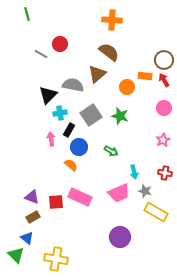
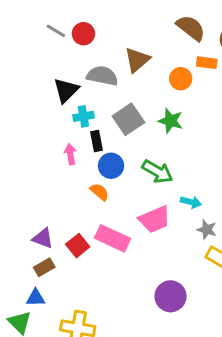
red circle: (60, 44) -> (83, 34), moved
brown semicircle: (109, 52) -> (191, 28), moved
black rectangle: (69, 130) -> (97, 141), turned -40
green arrow: (111, 151) -> (157, 172), size x1.5
cyan arrow: (134, 172) -> (191, 202), turned -64
pink trapezoid: (119, 193) -> (155, 219), moved
red square: (56, 202) -> (78, 246), turned -35
blue triangle: (27, 238) -> (36, 298), turned -40

